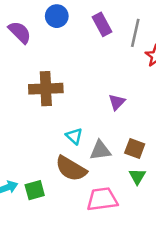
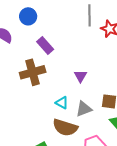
purple rectangle: (102, 24) -> (45, 45), moved
purple triangle: (117, 102) -> (80, 76), moved

